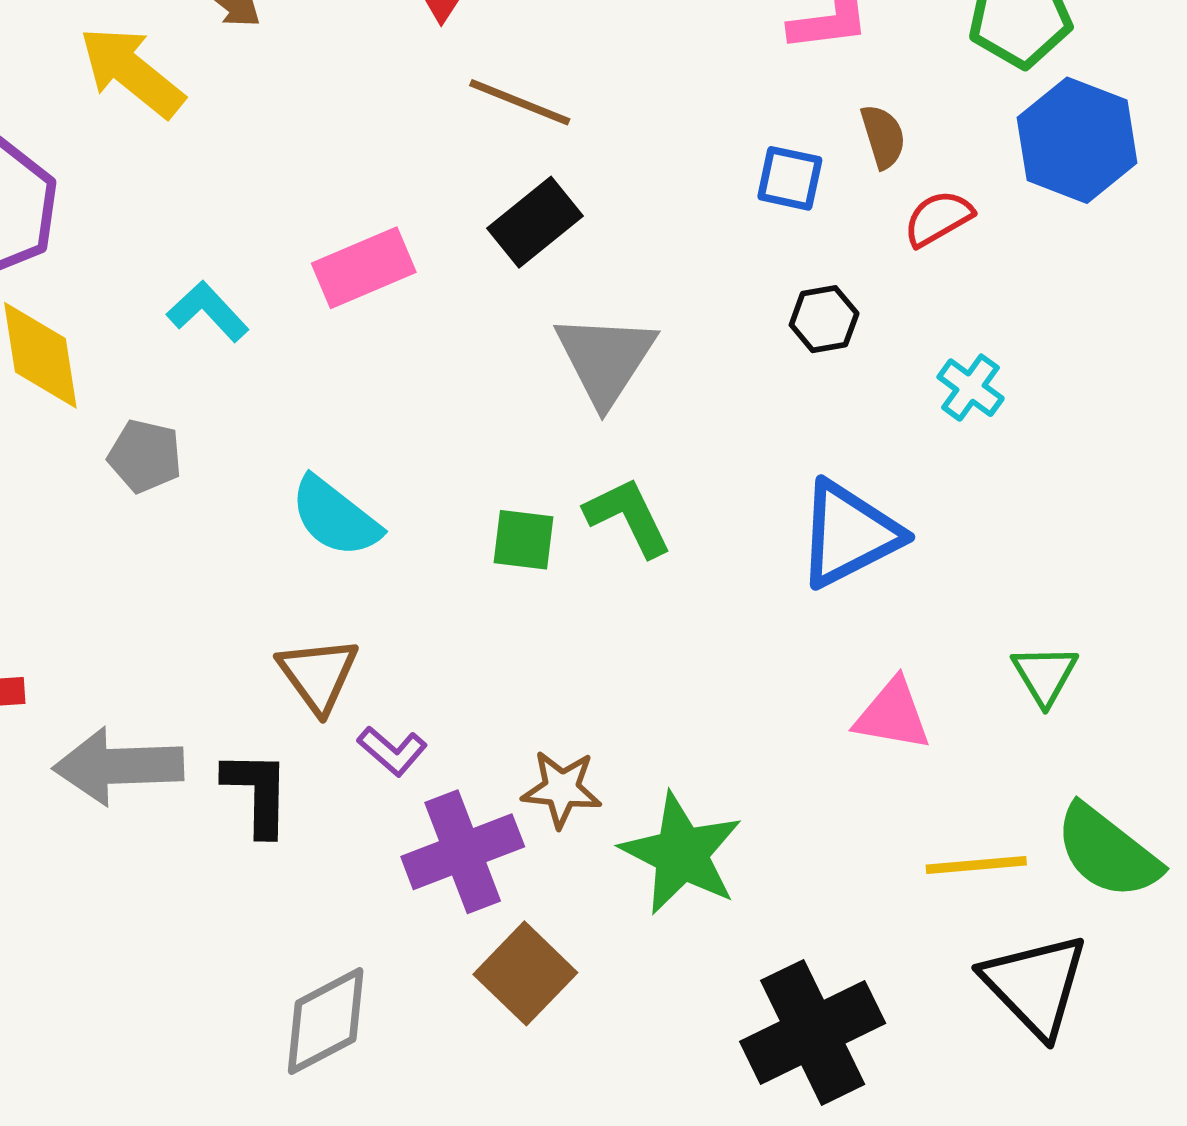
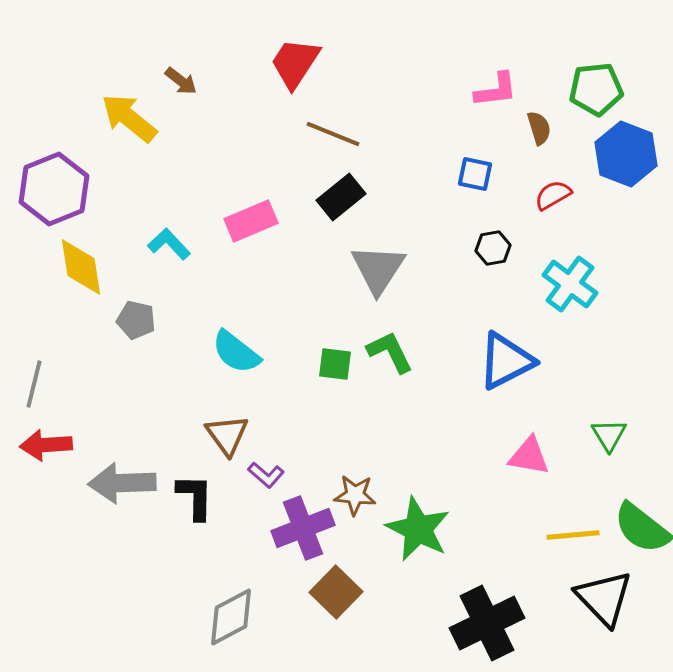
brown semicircle: (883, 136) -> (539, 128), moved
cyan cross: (971, 388) -> (570, 284), size x1.6

